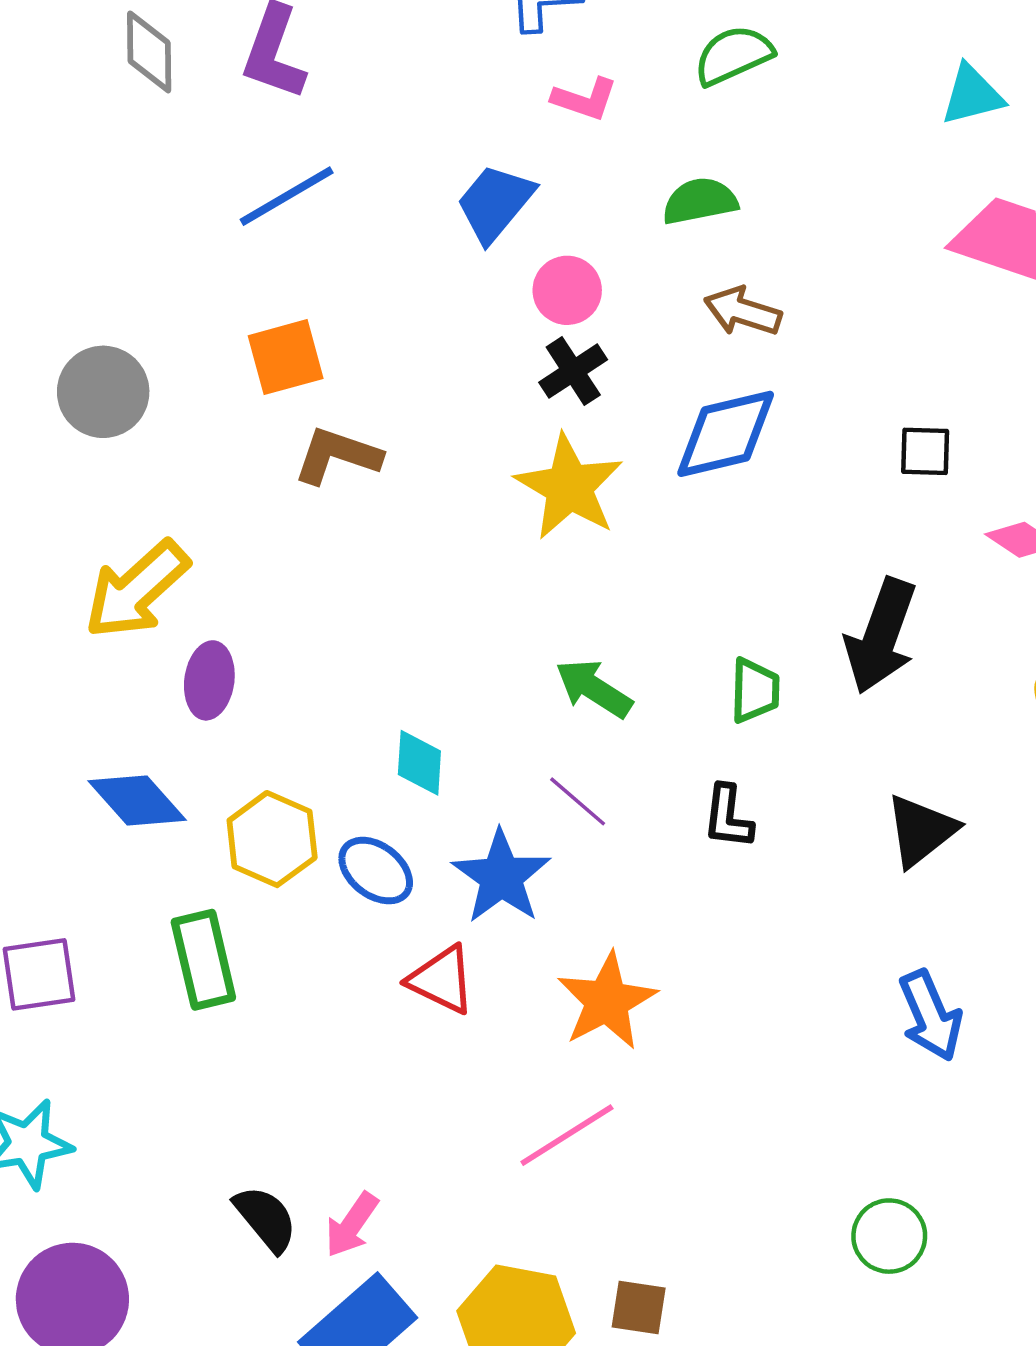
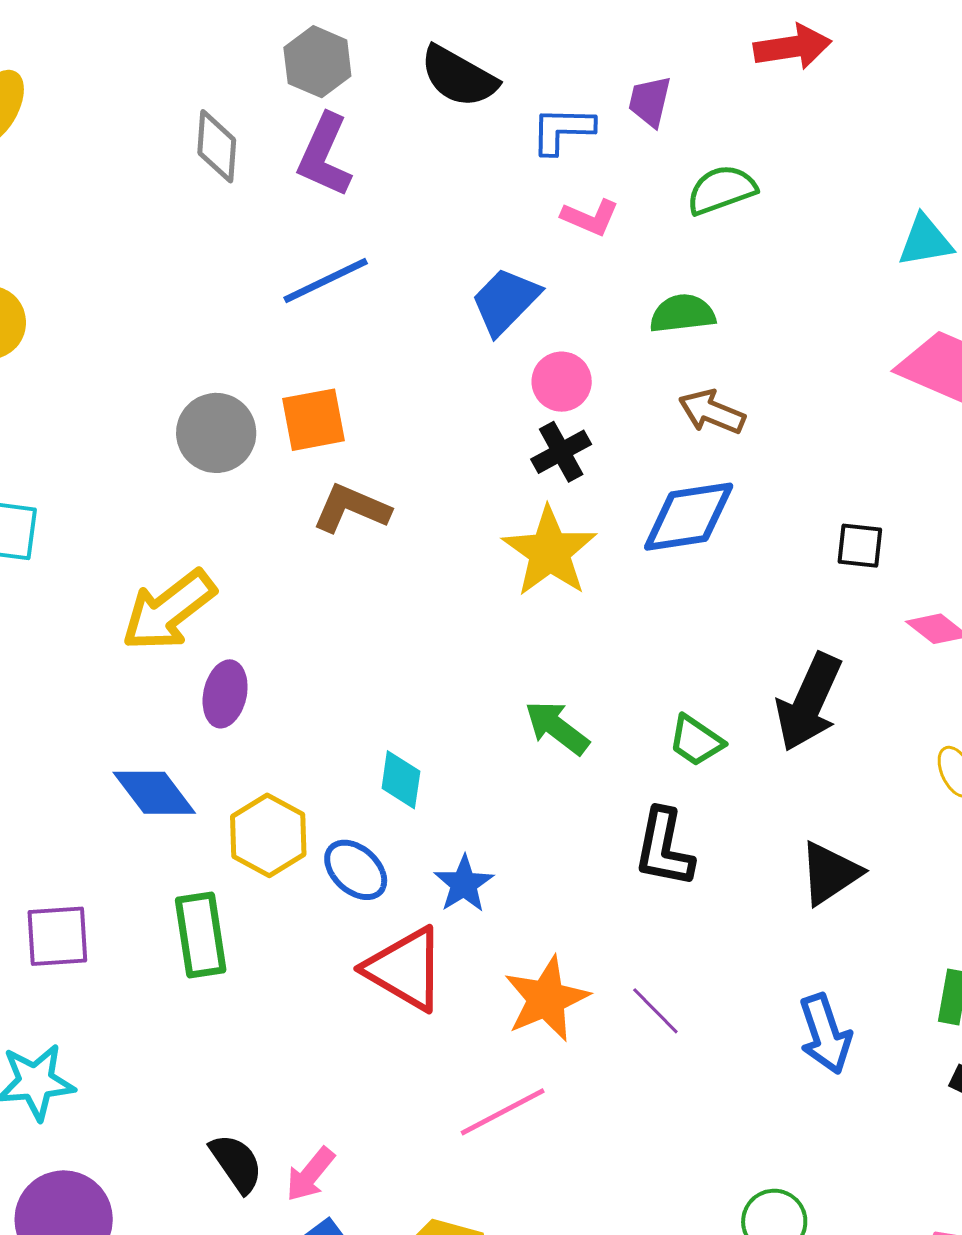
gray circle: (103, 392) -> (216, 433), moved
green trapezoid: (755, 691) -> (696, 741), turned 118
purple line: (578, 801) -> (655, 1011), moved
black L-shape: (728, 817) -> (664, 848), size x1.4
blue star: (501, 877) -> (464, 884), size x0.7
red triangle: (442, 980) -> (405, 969), size x1.4

